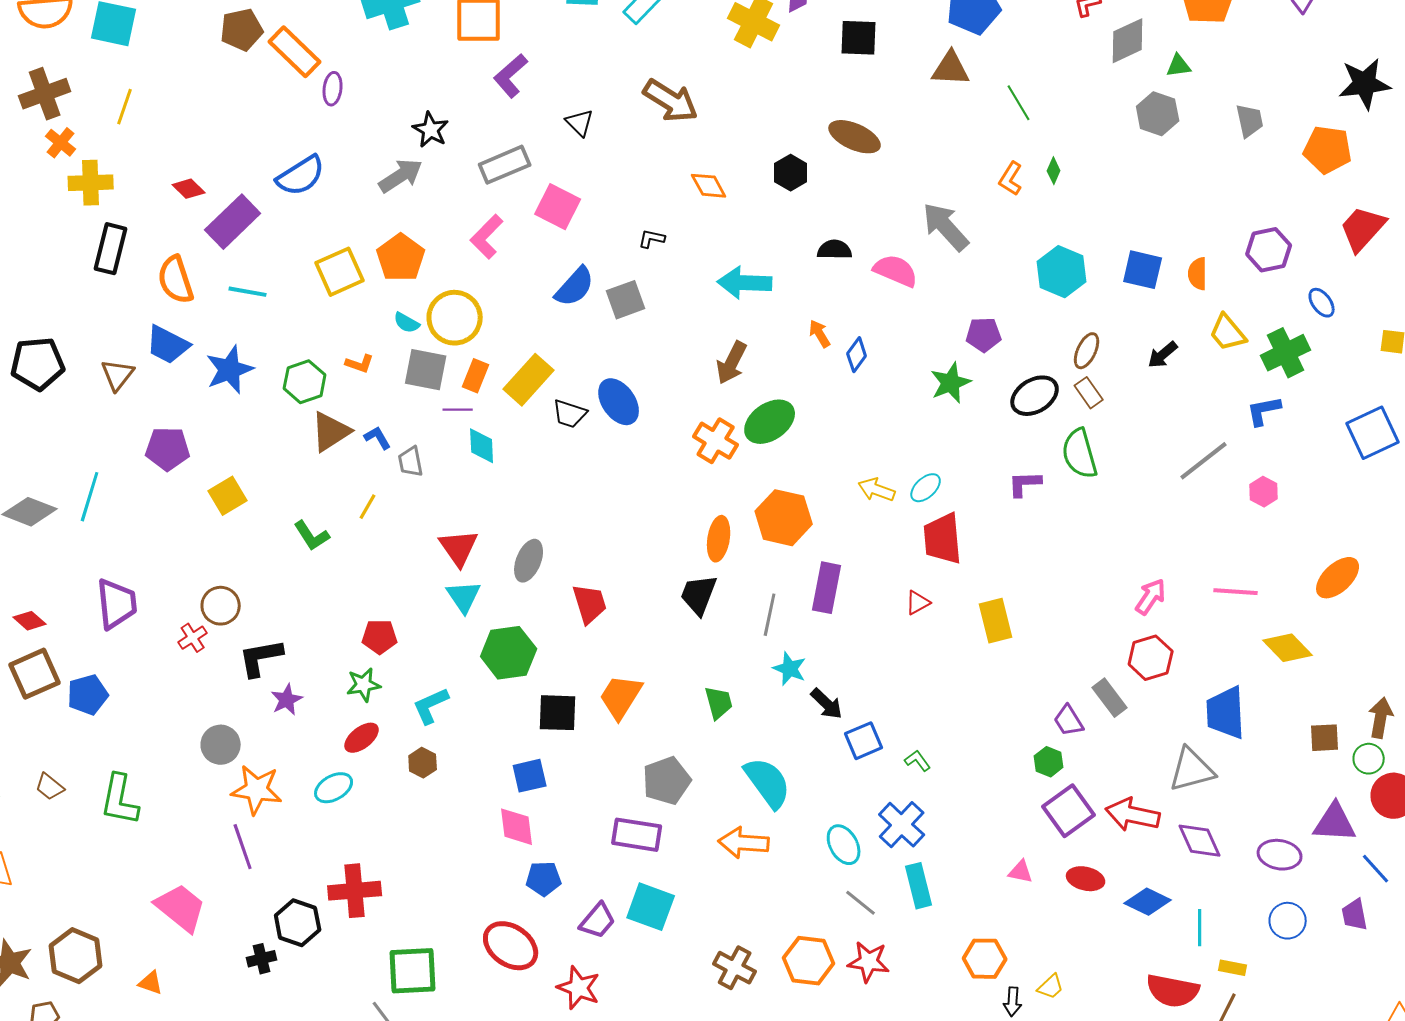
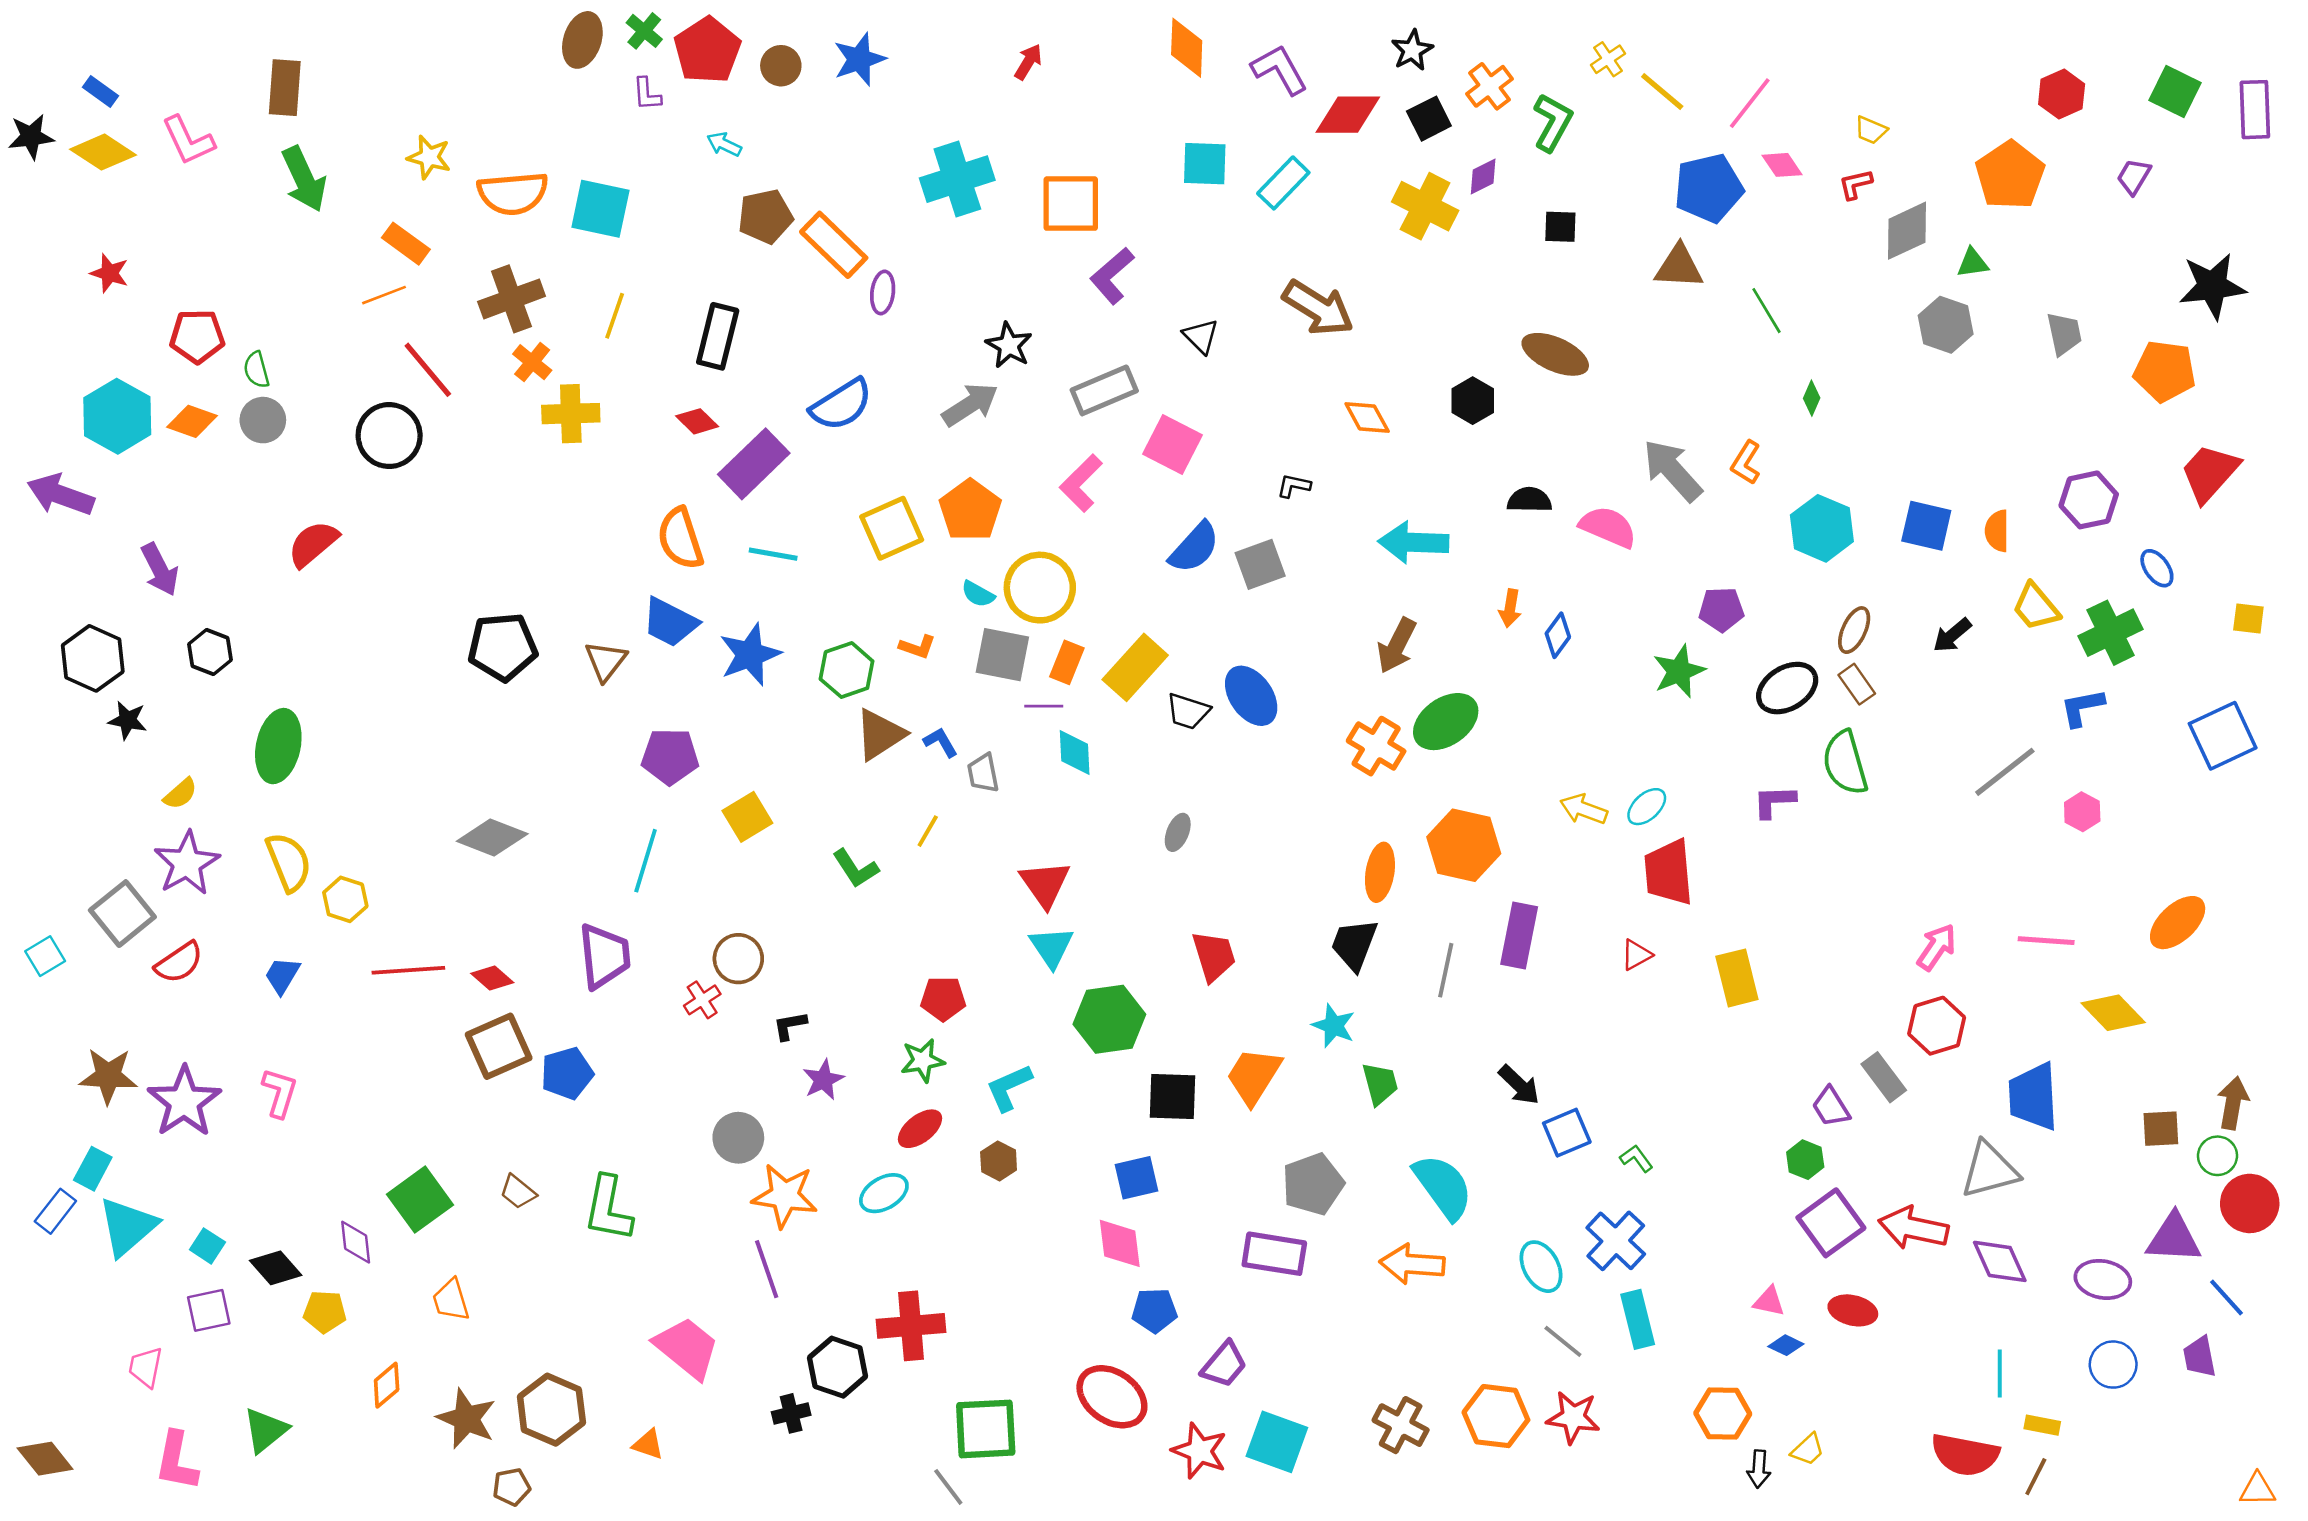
black square: (859, 38) -> (1560, 227), size x0.7
orange L-shape: (1011, 179) -> (1746, 463), moved
black rectangle: (111, 249) -> (718, 336), moved
orange arrow: (820, 334) -> (1510, 608), turned -140
cyan line: (90, 497) -> (646, 861), moved
gray ellipse: (529, 561) -> (1178, 832), moved, size x0.7
black L-shape: (261, 658) -> (790, 1026), size x0.6
cyan star: (790, 669) -> (1334, 1026), moved
blue diamond: (1148, 902) -> (1786, 1345), moved, size x0.6
cyan square: (651, 907) -> (1277, 1442), moved

